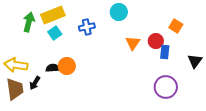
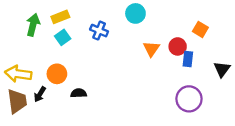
yellow rectangle: (53, 15) -> (60, 17), size x0.7
blue cross: (87, 27) -> (99, 31), turned 35
orange circle: (67, 66) -> (57, 74), moved
black semicircle: (53, 68) -> (79, 93), moved

